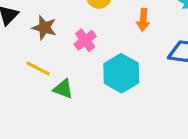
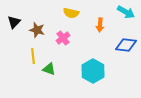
yellow line: (38, 68) -> (33, 56), turned 56
cyan hexagon: (121, 73) -> (93, 71), moved

